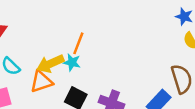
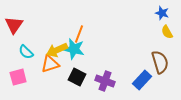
cyan star: (72, 62) -> (74, 49), size x1.5

